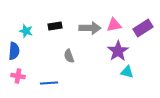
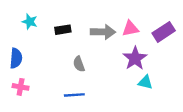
cyan star: (26, 31) -> (30, 22), moved
blue line: (49, 83) -> (74, 95), moved

